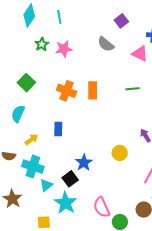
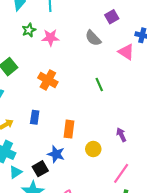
green line: (133, 89) -> (99, 85), moved, turned 64
orange rectangle: (93, 90) -> (69, 129), moved
blue star: (84, 163) -> (56, 154), turned -30

